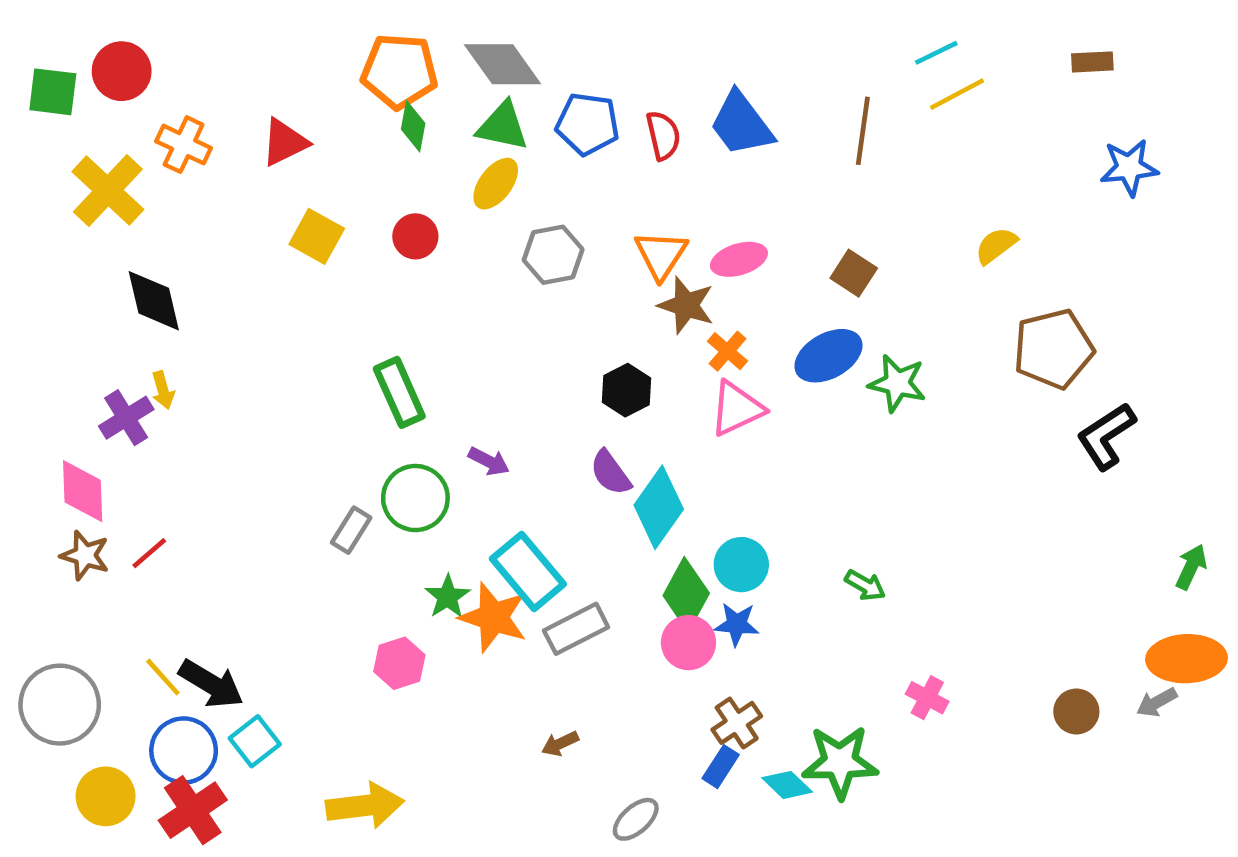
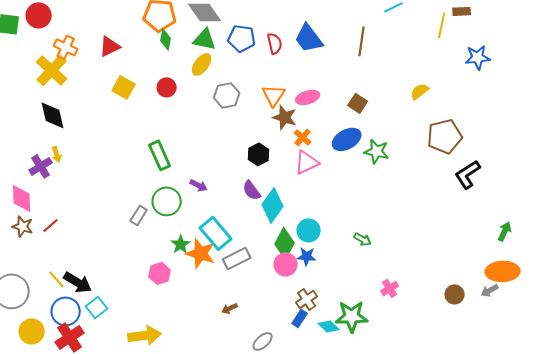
yellow line: (957, 94) -> (442, 25), moved, turned -50
yellow cross: (108, 190) -> (52, 70), moved
pink cross: (927, 698) -> (390, 288), turned 30

